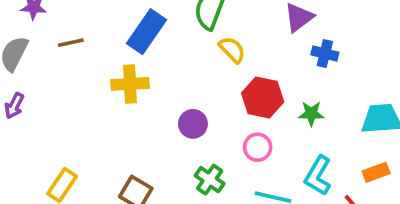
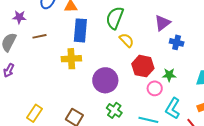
blue rectangle: (146, 32) -> (80, 30), turned -30
purple circle: (193, 124) -> (105, 80), size x1.6
pink circle: (258, 147) -> (155, 88), moved

